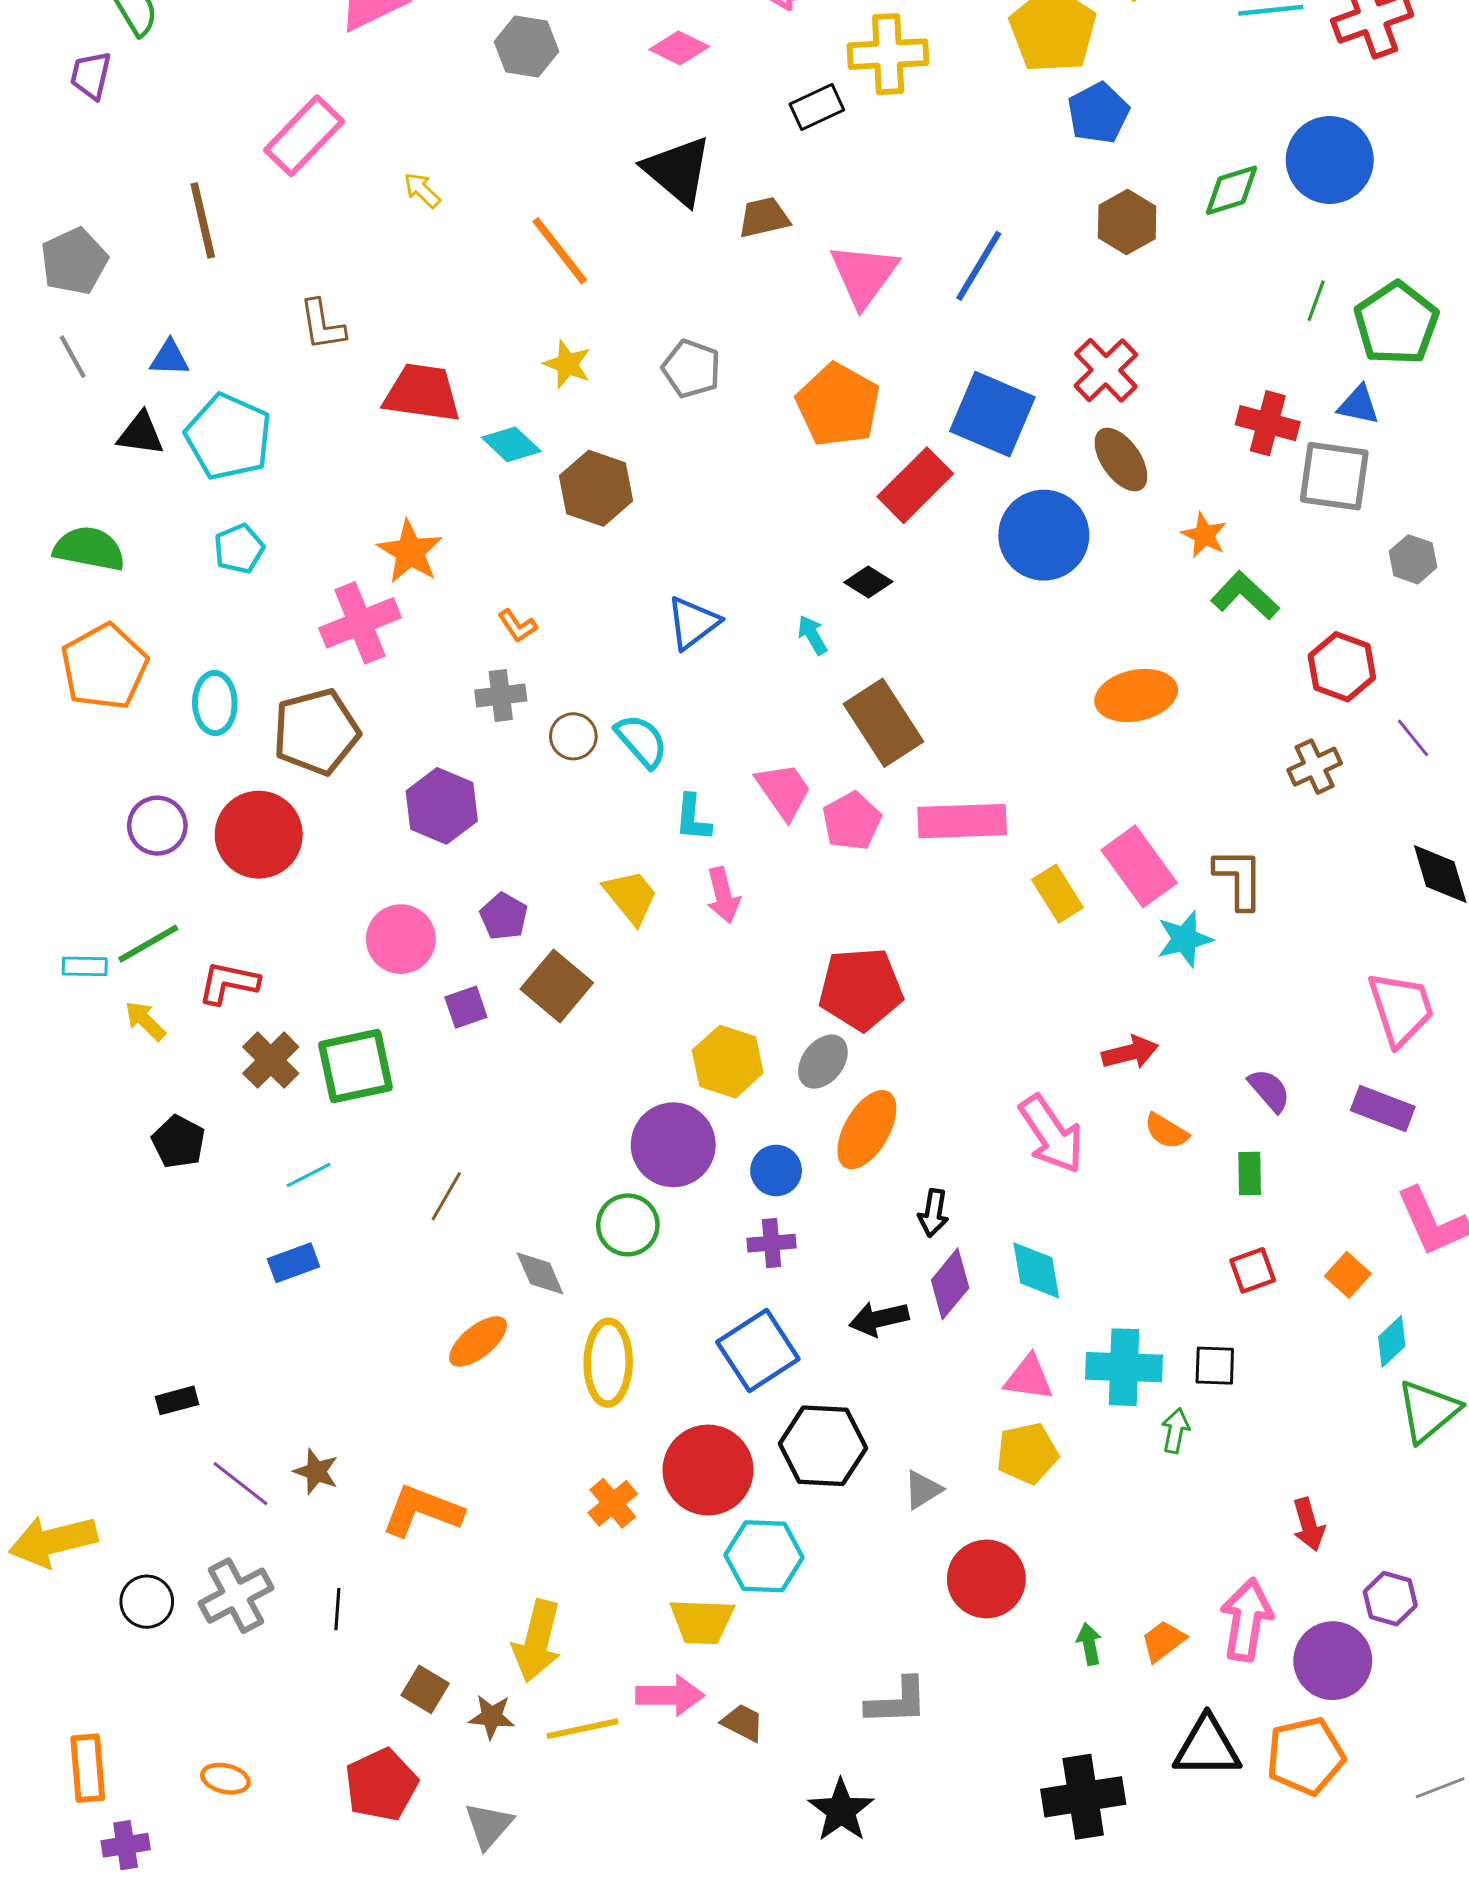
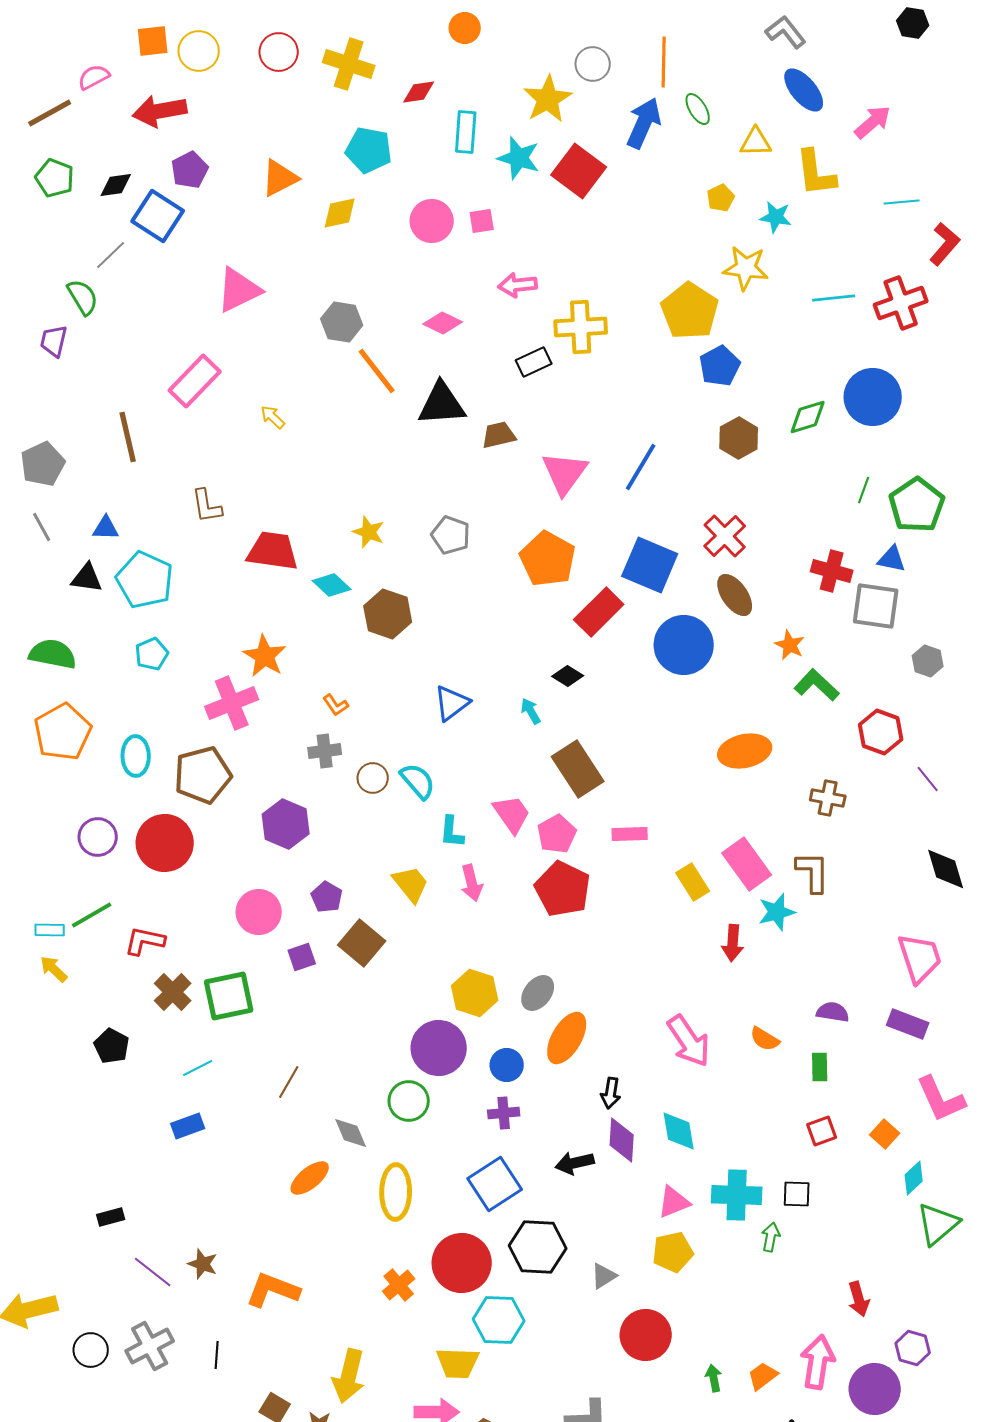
black triangle: (678, 171) -> (442, 404), turned -44
orange line: (560, 251) -> (377, 371), moved
brown cross: (1315, 767) -> (828, 798), moved, turned 36
pink rectangle: (962, 821) -> (630, 834), size x0.6
red pentagon: (861, 989) -> (563, 889), moved, turned 30
yellow arrow: (145, 1021) -> (54, 969), moved
red arrow: (1130, 1053) -> (733, 943), moved, turned 108
purple semicircle: (1269, 1090) -> (833, 1012), turned -40
purple diamond: (950, 1284) -> (622, 1140), turned -36
pink triangle: (1029, 1378) -> (674, 1202), turned -30

